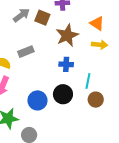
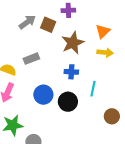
orange triangle: (97, 23) -> (103, 31), turned 42
blue circle: (37, 100) -> (43, 95), moved
brown circle: (96, 100) -> (112, 116), moved

